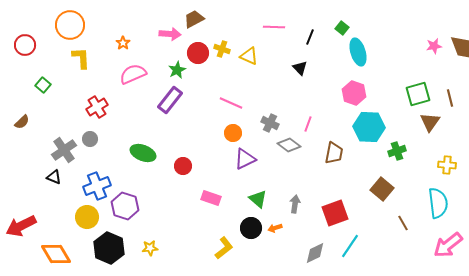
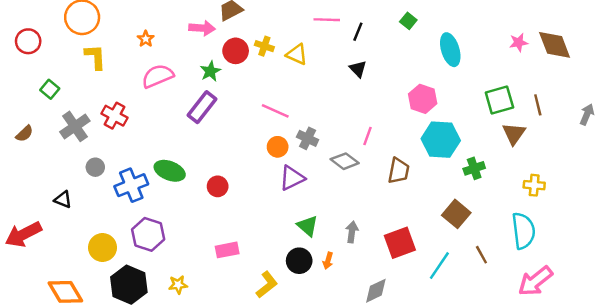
black line: (310, 37) -> (358, 32), moved
cyan ellipse: (358, 52) -> (450, 50), moved
red cross: (97, 107) -> (114, 116), turned -30
gray cross: (270, 123) -> (308, 138), moved
gray circle: (90, 139) -> (95, 167), moved
gray cross: (64, 150) -> (75, 126), moved
blue cross: (97, 186) -> (131, 185), moved
pink rectangle: (211, 198) -> (227, 250), moved, turned -30
red arrow: (21, 226) -> (23, 234), moved
orange arrow: (275, 228) -> (328, 261), turned -56
cyan line: (350, 246) -> (439, 266), moved

